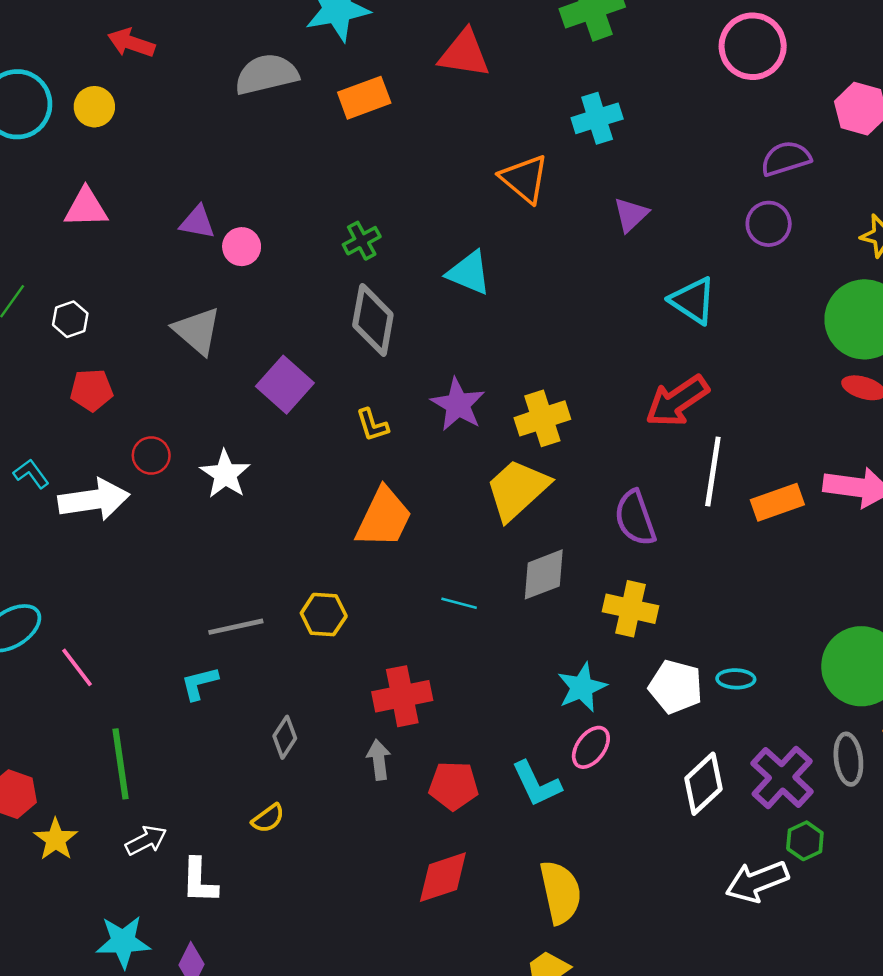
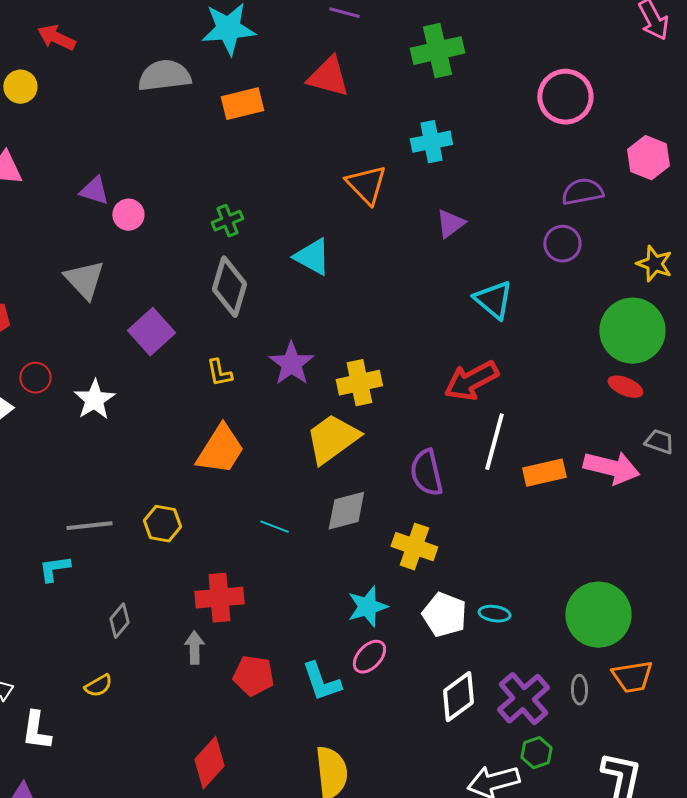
gray ellipse: (848, 759) -> (579, 690), size x0.7
red diamond: (443, 877) -> (209, 763), moved, turned -36

